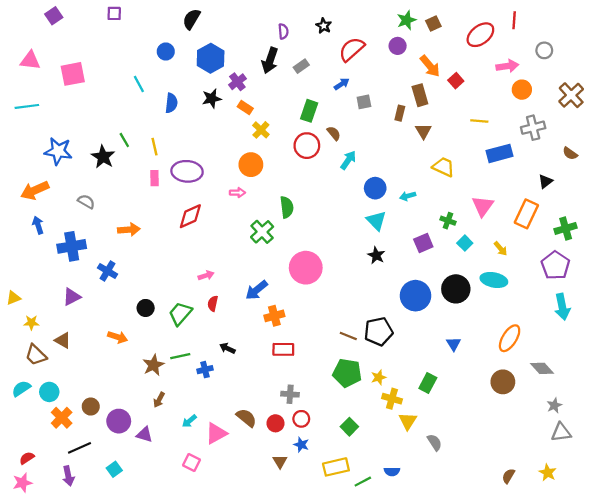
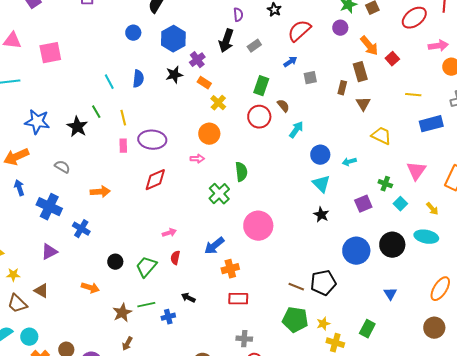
cyan line: (139, 84) -> (109, 82), moved
blue cross: (72, 246) -> (49, 207), turned 35

